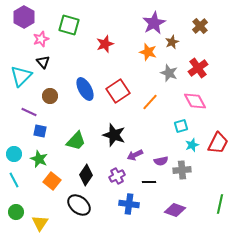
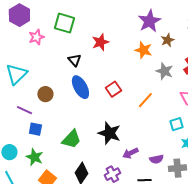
black triangle: (43, 62) -> (74, 60), moved
red square: (118, 91) -> (113, 89), size x0.7

